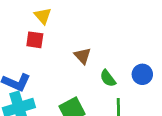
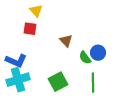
blue circle: (142, 74) -> (98, 53), moved

